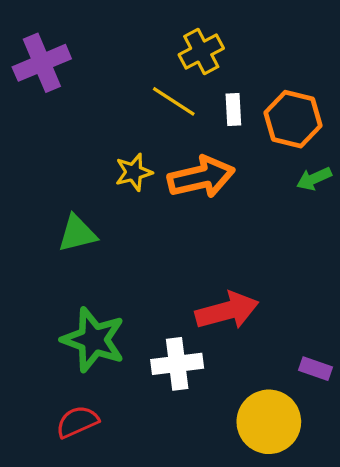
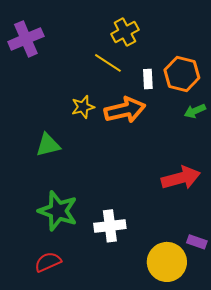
white rectangle: (233, 109) -> (148, 79), moved
red arrow: (227, 311) -> (181, 178), moved
purple rectangle: (316, 369) -> (197, 242), moved

